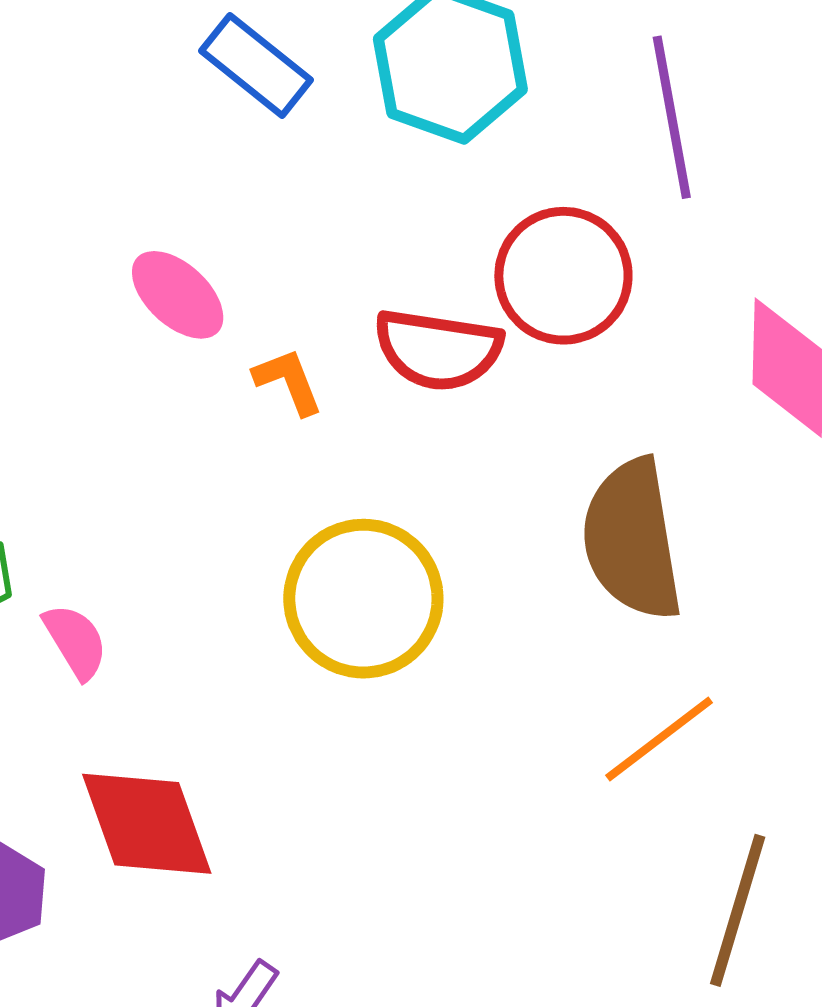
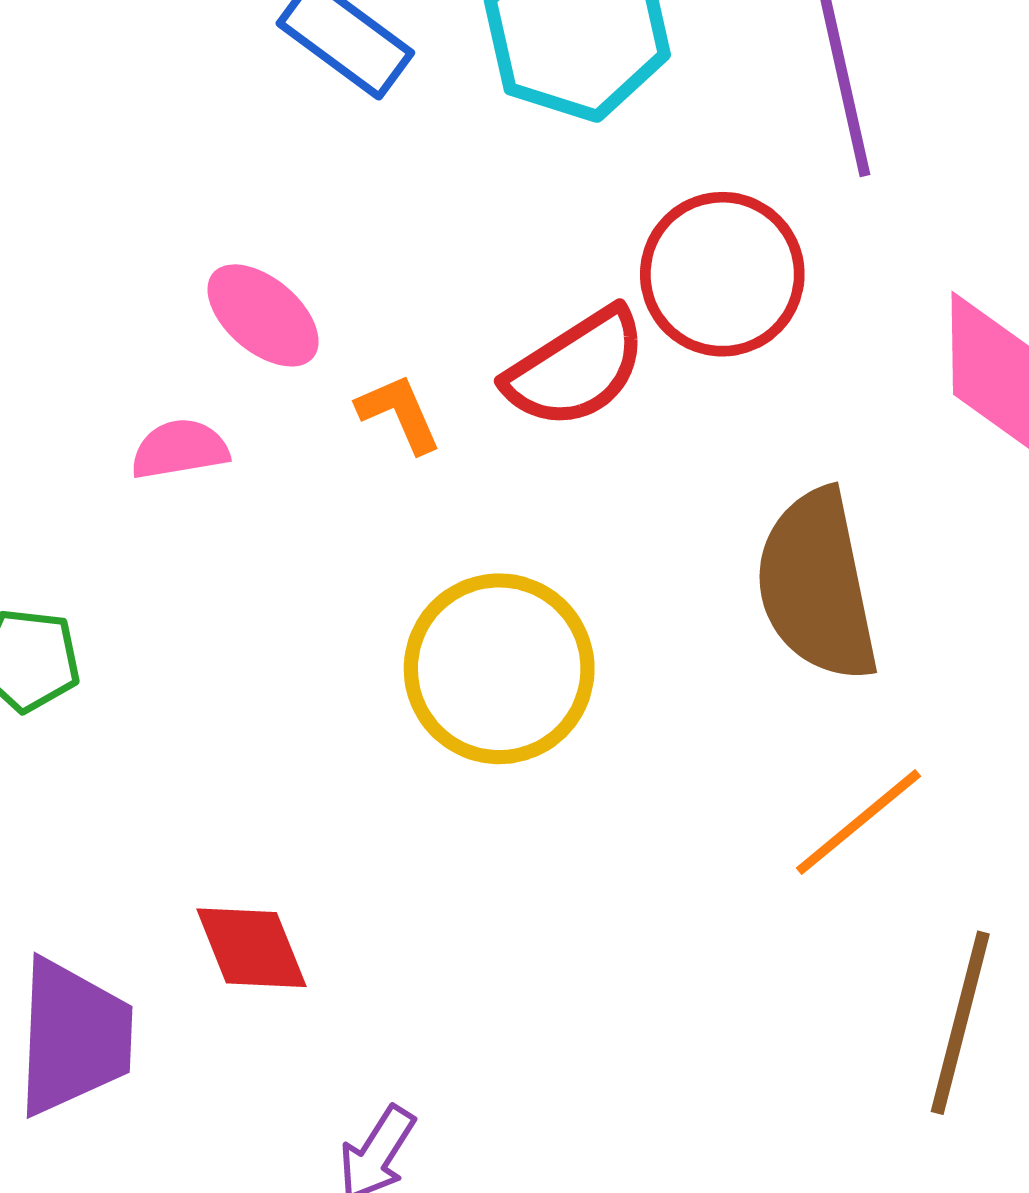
red semicircle: (438, 350) -> (576, 368), turned -39
pink semicircle: (75, 641) -> (180, 449), moved, turned -66
red diamond: (147, 824) -> (251, 948), size x0.7

